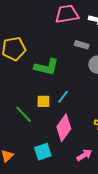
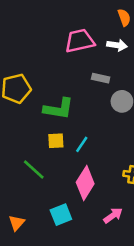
yellow square: (43, 101) -> (56, 141), moved

